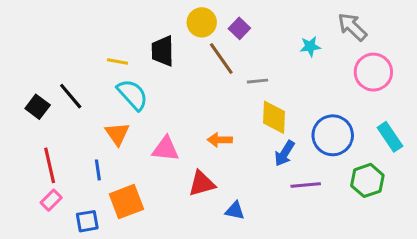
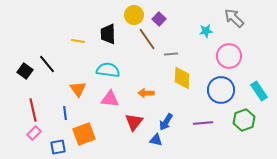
pink circle: (373, 72) -> (229, 56), moved
cyan semicircle: (132, 95) -> (108, 70), moved, turned -40
blue arrow: (285, 153) -> (166, 122), moved
red triangle: (202, 184) -> (134, 122), turned -36

